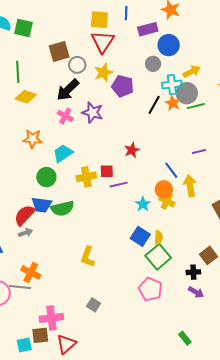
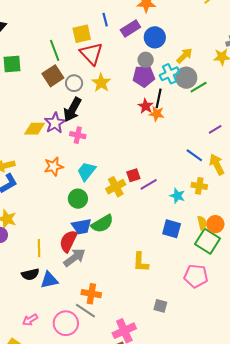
green line: (18, 72) -> (55, 50), moved
purple pentagon: (123, 86) -> (144, 76), moved
orange star: (173, 103) -> (157, 114), moved
purple star: (92, 113) -> (55, 123), moved, turned -30
red star: (132, 150) -> (146, 106), moved
orange circle: (164, 189) -> (215, 224), moved
gray arrow: (25, 233) -> (74, 258), size x1.6
blue square: (140, 236) -> (172, 229), moved
gray line: (20, 287) -> (85, 311), turned 45
pink pentagon: (150, 289) -> (196, 276), moved

